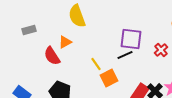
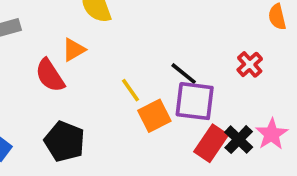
purple square: (131, 39) -> (195, 101), moved
black line: (125, 55) -> (184, 74), turned 63

